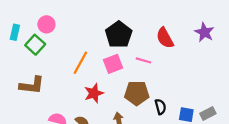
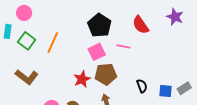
pink circle: (46, 24) -> (24, 13), moved
orange line: (80, 63) -> (53, 43), moved
brown L-shape: (32, 85) -> (27, 77), turned 35
brown pentagon: (137, 93) -> (106, 74), moved

